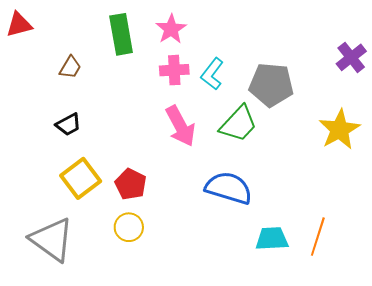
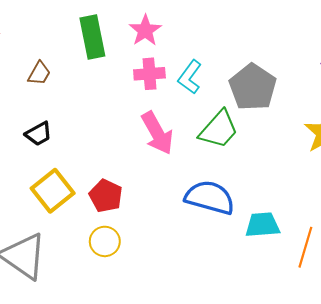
gray pentagon: (271, 85) -> (253, 87), turned 30
cyan trapezoid: (272, 239) -> (262, 225), moved

